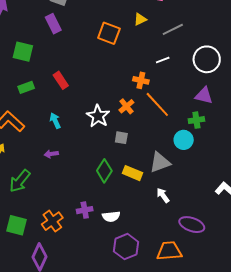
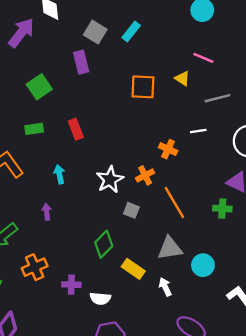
yellow triangle: (140, 19) -> (182, 79), turned 48
orange square: (109, 33) -> (143, 87), turned -30
green square: (23, 52) -> (39, 87), turned 30
orange line: (157, 104) -> (174, 202), moved
cyan circle: (184, 140) -> (203, 265), moved
purple arrow: (51, 154) -> (47, 212), turned 80
yellow rectangle: (133, 173) -> (133, 269), moved
orange cross: (52, 221) -> (35, 267), moved

